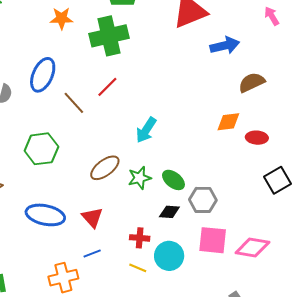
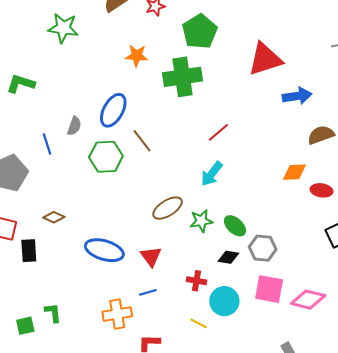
red line: (107, 87) -> (218, 132), moved
green hexagon: (41, 149) -> (106, 157), moved
yellow line: (138, 268) -> (199, 323), moved

